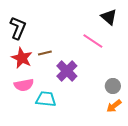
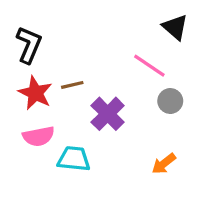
gray circle: (113, 86) -> (170, 101), moved
orange arrow: (114, 106) -> (164, 164), moved

